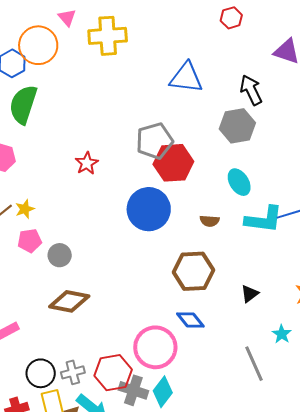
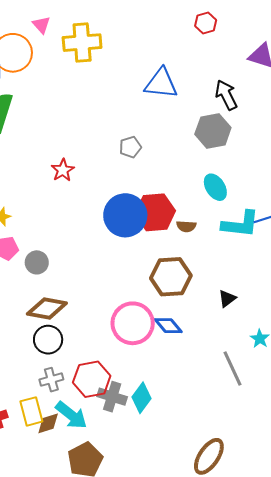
gray pentagon: (155, 141) -> (130, 147), size x0.6
red hexagon: (173, 163) -> (155, 212), moved
pink circle: (155, 347) -> (133, 323), moved
black circle: (41, 373) -> (48, 340), moved

